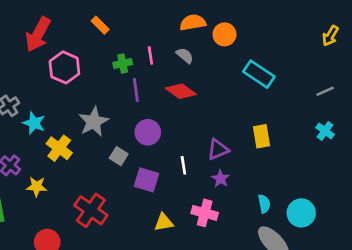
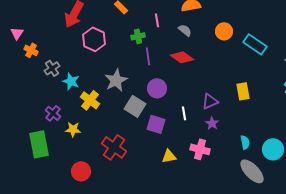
orange circle: (224, 34) -> (224, 31), moved
pink line: (150, 56) -> (157, 20), moved
cyan rectangle: (259, 74) -> (255, 44), moved
gray square: (119, 156) -> (135, 106), size x1.5

